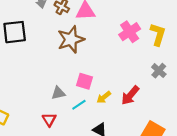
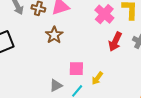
brown star: (71, 39) -> (54, 35), size x0.7
red arrow: (130, 95) -> (115, 42), moved

